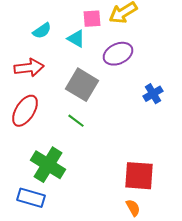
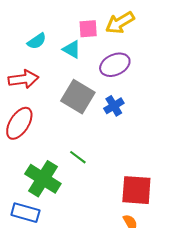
blue cross: (153, 94) -> (114, 106), moved
green line: (76, 121) -> (78, 157), moved

